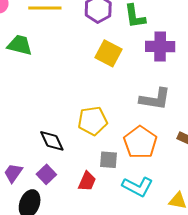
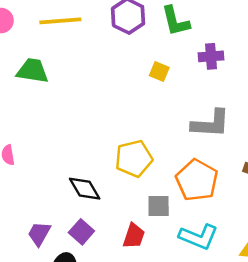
purple cross: (160, 47) -> (211, 56), size x0.7
yellow square: (108, 53) -> (159, 72), moved, size x0.6

